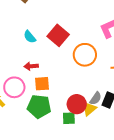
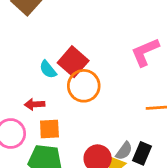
cyan semicircle: (30, 37) -> (48, 69), moved
orange circle: (85, 55) -> (84, 86), moved

